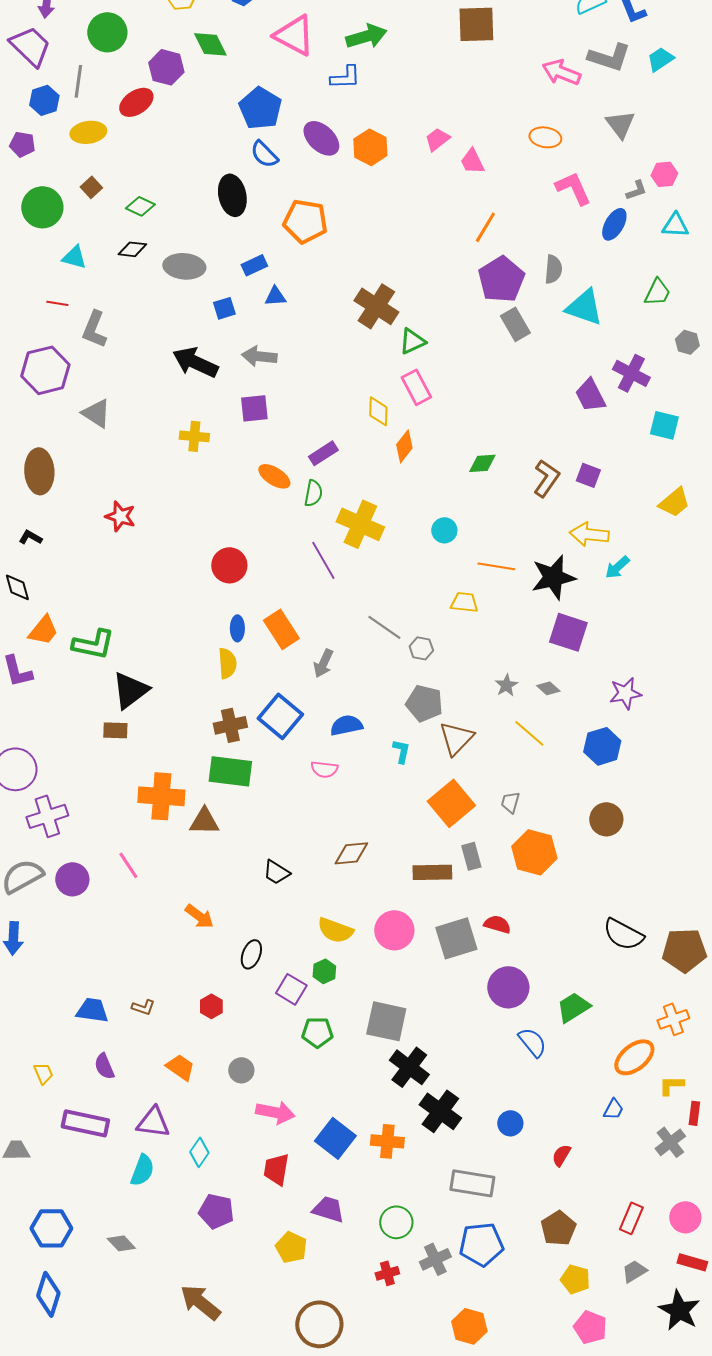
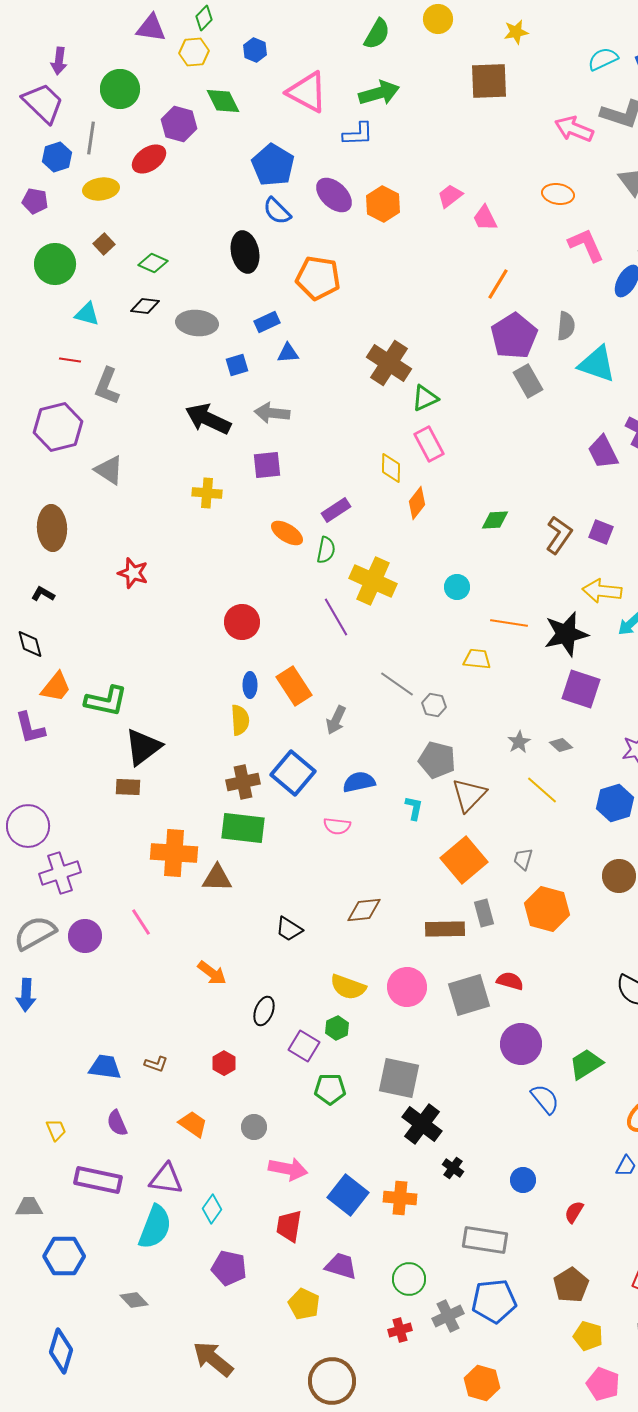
black cross: (440, 1111) -> (453, 1168), size x0.5
cyan semicircle: (142, 1170) -> (155, 1227), size x1.4
blue hexagon: (51, 1228) -> (64, 1256), moved

